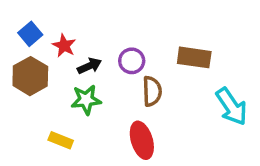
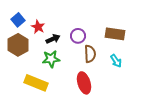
cyan arrow: (231, 106) -> (116, 61), moved, size x0.6
yellow rectangle: (61, 140) -> (36, 83), size x1.6

